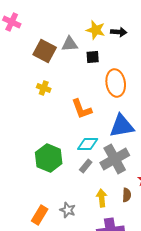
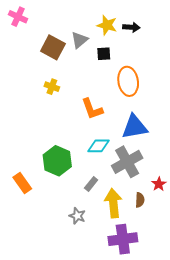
gray triangle: (70, 44) -> (79, 40), turned -36
gray rectangle: (86, 166) -> (91, 184), moved
yellow arrow: (102, 198) -> (113, 203), size x1.5
orange rectangle: (40, 215) -> (22, 183), moved, turned -66

